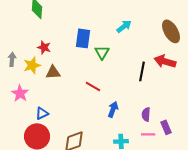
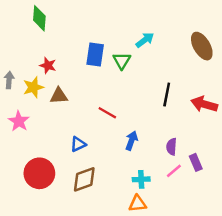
green triangle: (102, 52) -> (122, 61), moved
red arrow: (165, 61) -> (204, 104), moved
blue triangle: (42, 113) -> (78, 144), moved
pink line: (148, 134) -> (174, 171), turned -40

